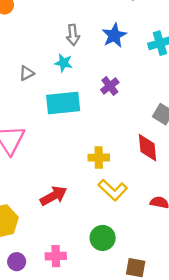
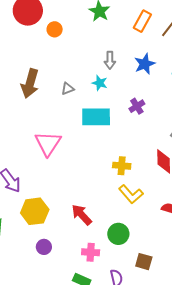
red arrow: (53, 196) -> (82, 215), moved, turned -110
pink cross: (56, 256) -> (91, 252), moved

